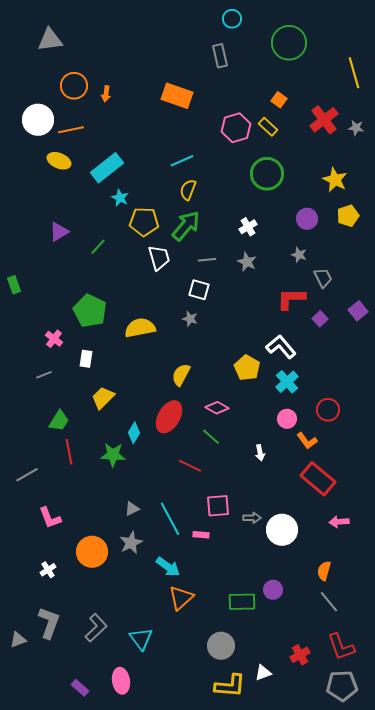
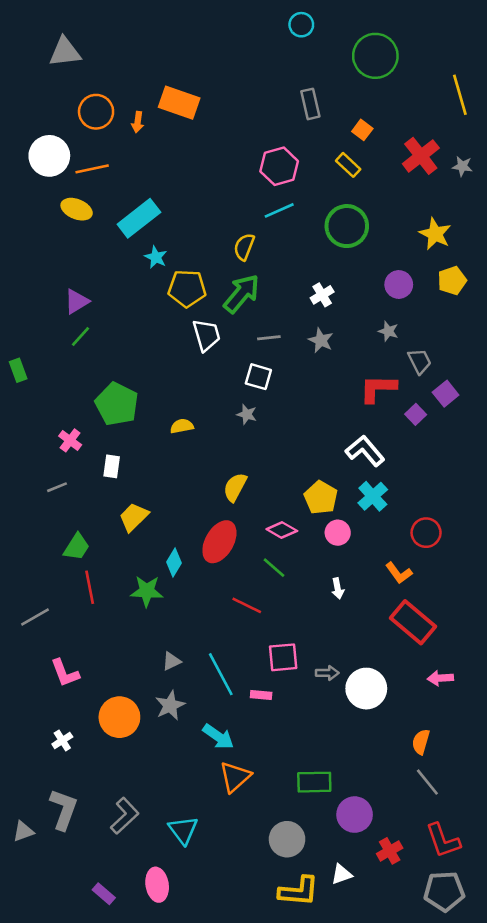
gray rectangle: (220, 56) -> (310, 104), moved
orange rectangle: (177, 96) -> (179, 103), moved
pink hexagon: (236, 128) -> (279, 166), moved
cyan line: (182, 161) -> (279, 210), moved
green line: (98, 247) -> (80, 336), moved
purple square: (358, 311) -> (446, 394), moved
yellow semicircle: (140, 328) -> (182, 426), size x0.6
yellow pentagon: (247, 368) -> (321, 498), moved
pink circle: (287, 419) -> (338, 533), moved
purple circle: (273, 590) -> (355, 815), moved, size x1.4

